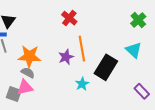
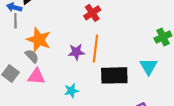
black rectangle: (106, 67) -> (114, 75), turned 40
cyan star: (82, 84) -> (71, 91), moved
pink triangle: (25, 87) -> (36, 77), moved

